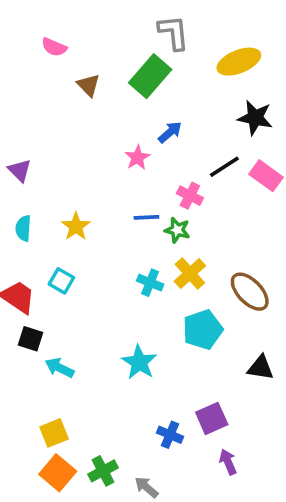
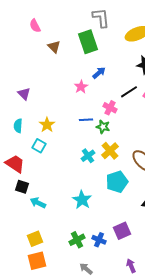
pink semicircle: (54, 47) -> (35, 26), turned 40
green rectangle: (150, 76) -> (88, 42), turned -60
purple triangle: (20, 170) -> (24, 94), moved
cyan square: (61, 281) -> (39, 146), moved
cyan cross: (150, 283) -> (88, 156), turned 32
purple arrow: (228, 462) -> (131, 266), moved
green cross: (103, 471) -> (77, 240), moved
orange square: (58, 473) -> (37, 261), turned 36

